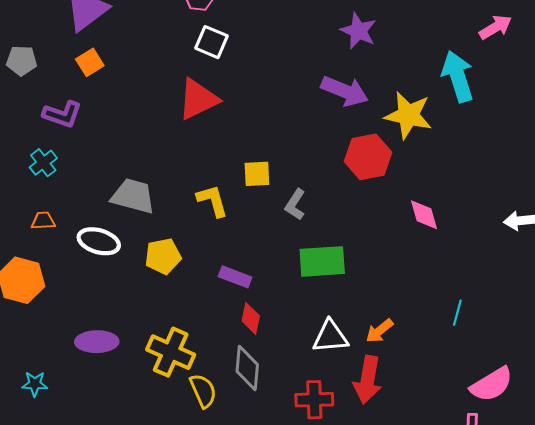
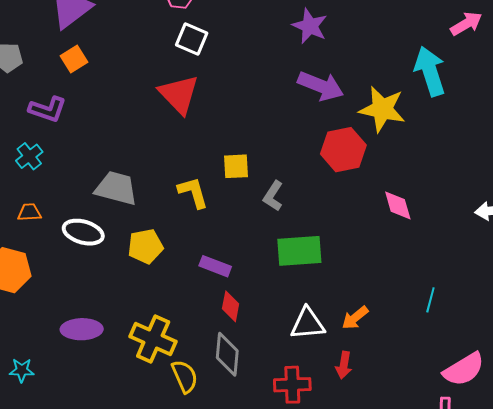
purple star: (358, 31) -> (310, 26), moved
red triangle: (198, 99) -> (179, 94), turned -48
red arrow: (368, 380) -> (344, 365), size x0.6

